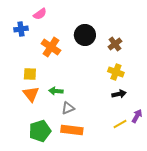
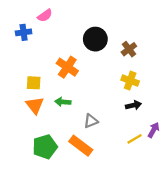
orange cross: (51, 47) -> (67, 67), moved
gray triangle: (68, 108) -> (91, 121), moved
orange rectangle: (72, 130) -> (81, 146), turned 30

